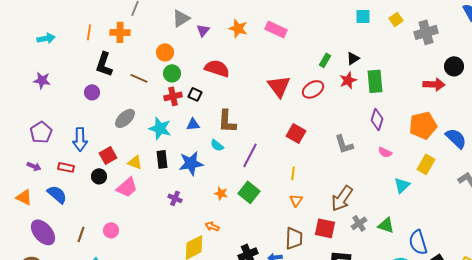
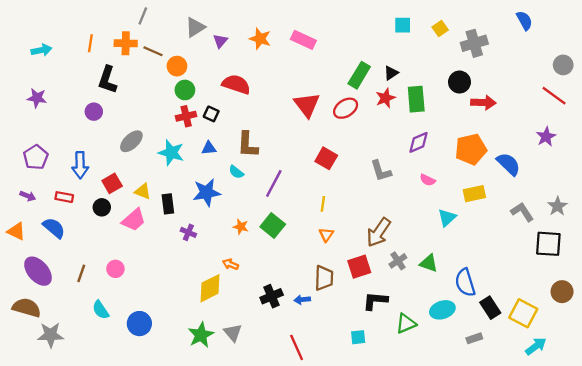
green rectangle: (325, 60) -> (359, 75), size x1.6
black circle: (454, 66) -> (459, 82), moved
brown line: (139, 78) -> (153, 51), moved
purple diamond: (377, 119) -> (418, 142), turned 50
black rectangle: (162, 159) -> (168, 204), moved
yellow rectangle: (426, 164) -> (474, 194), turned 48
red square: (325, 228) -> (359, 267), turned -30

